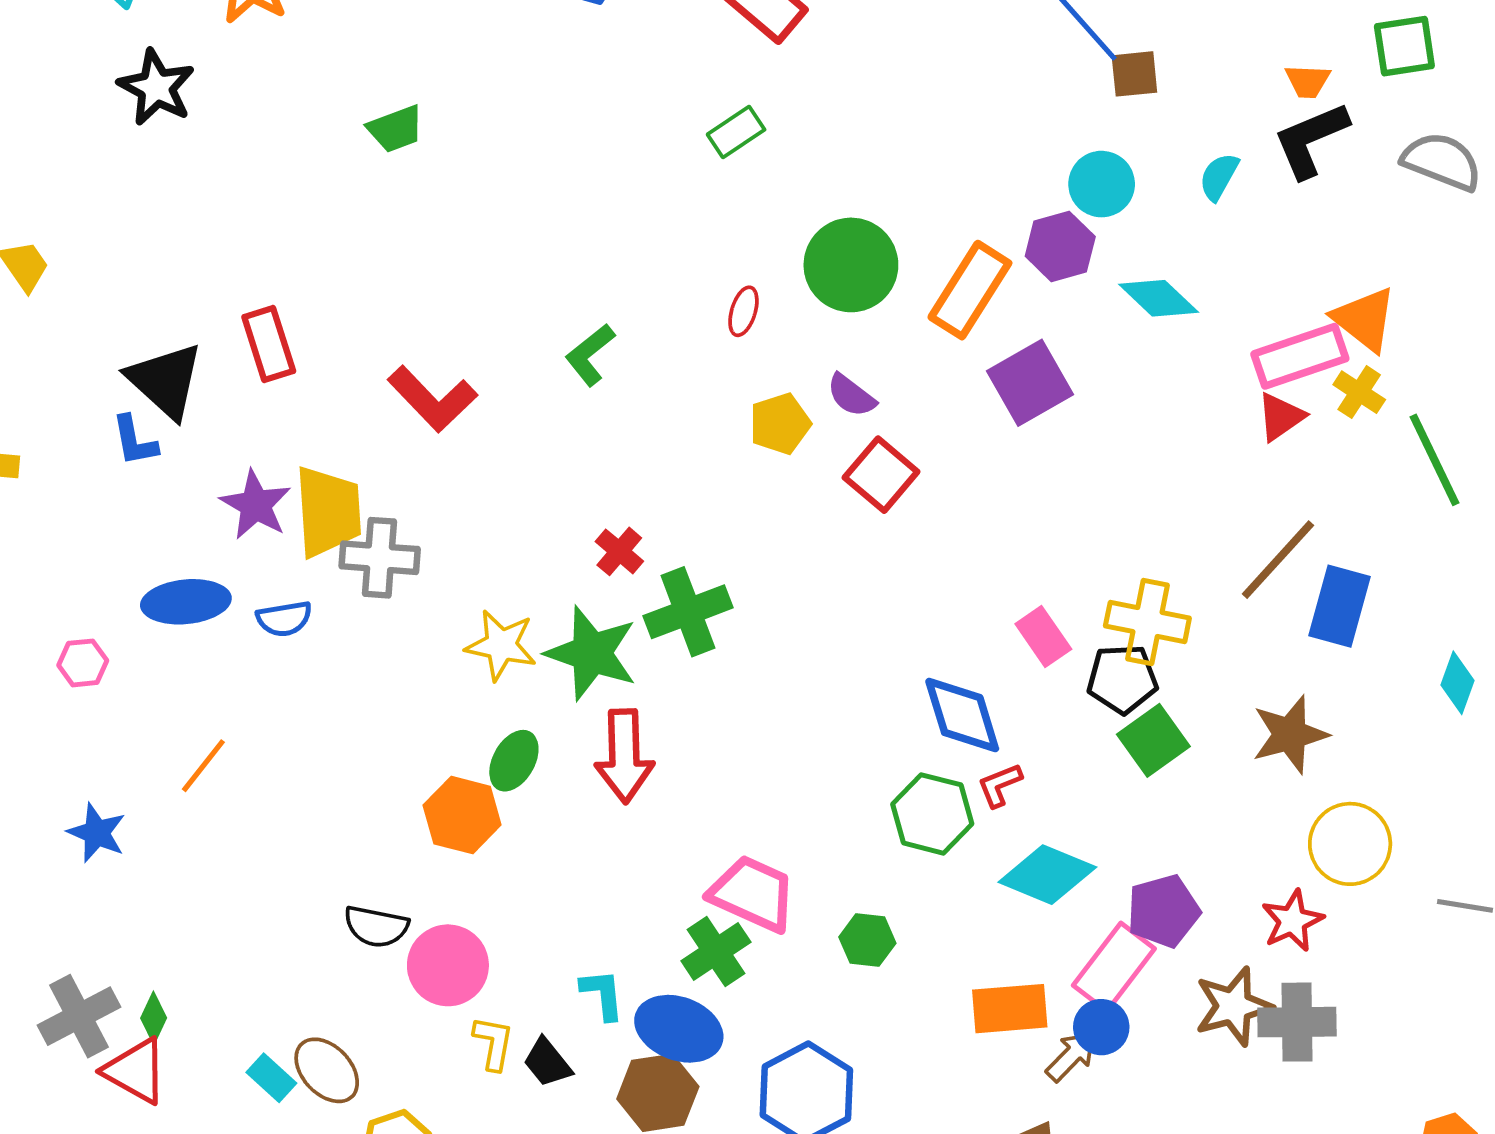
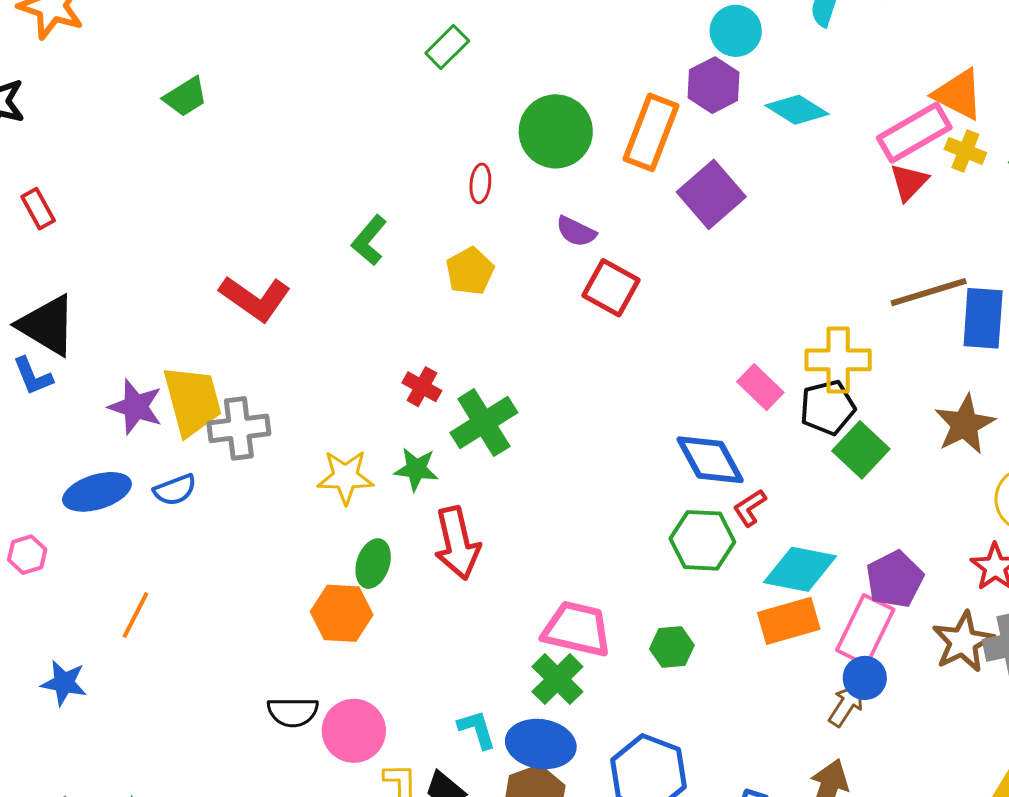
red rectangle: (269, 344) -> (38, 209), moved, size x0.7
yellow pentagon: (780, 424) -> (470, 271), moved
brown line: (1278, 560) -> (929, 292), turned 42
green star: (592, 653) -> (416, 469), size x0.6
orange rectangle: (1010, 1009) -> (789, 621), moved

